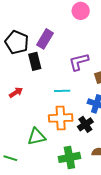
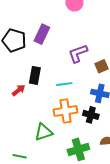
black rectangle: (35, 61) -> (35, 75), moved, turned 30
black cross: (85, 124) -> (91, 115), turned -35

